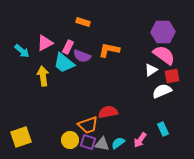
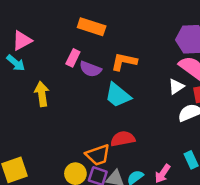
orange rectangle: (83, 22) -> (92, 27), size x1.5
pink triangle: (45, 43) -> (22, 40), moved
cyan trapezoid: (64, 63) -> (118, 95), moved

